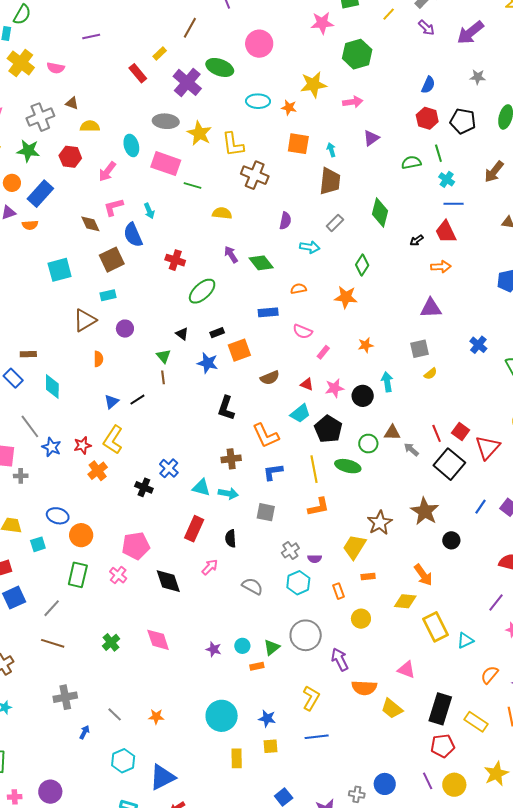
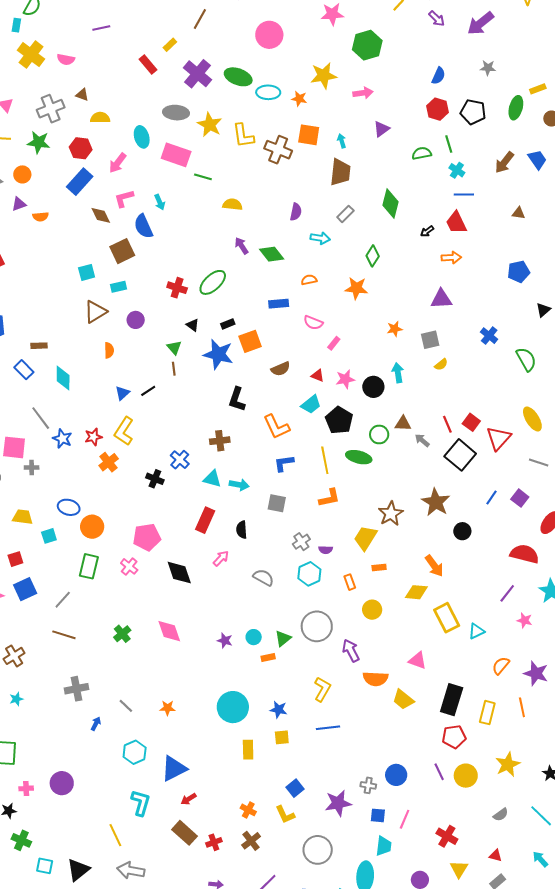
green ellipse: (220, 67) -> (238, 77), moved
brown cross: (255, 175) -> (278, 150), moved
blue rectangle: (40, 194) -> (80, 182), moved
red cross: (175, 260) -> (177, 288), moved
cyan square: (60, 270) -> (87, 272), moved, size x0.7
orange star: (366, 345) -> (395, 329), moved
blue star: (208, 363) -> (218, 354), size x1.4
brown cross: (231, 459) -> (220, 441), moved
yellow rectangle: (476, 722) -> (487, 713), turned 70

